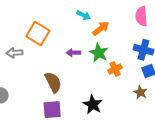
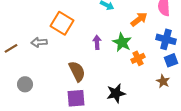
orange arrow: (101, 28) -> (139, 19), moved
purple arrow: (73, 53) -> (97, 42), turned 88
black star: (93, 105) -> (116, 93), turned 30

